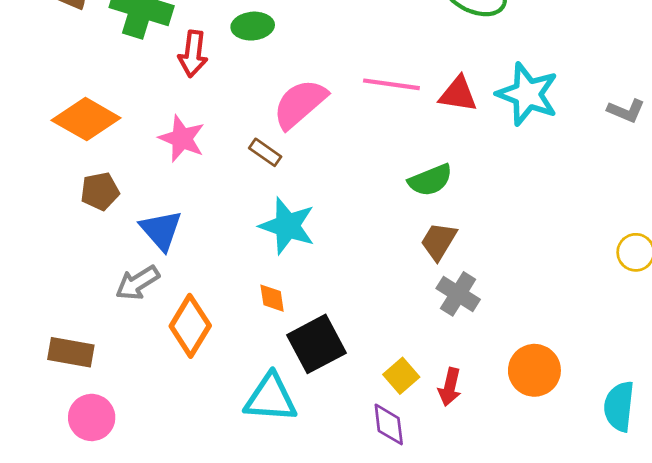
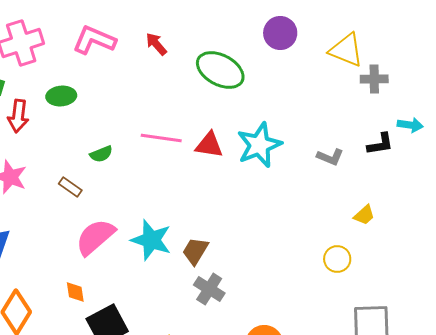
cyan star: (527, 94) -> (259, 145), turned 30
pink semicircle: (300, 104) -> (95, 237), moved
green semicircle: (430, 180) -> (101, 154), moved, size x0.7
cyan star: (287, 226) -> (151, 240), moved

